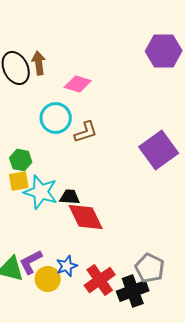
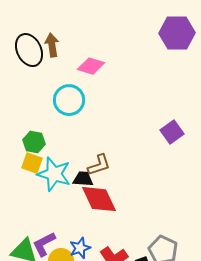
brown L-shape: (86, 132) -> (99, 165), moved
purple square: (159, 150) -> (172, 132), size x0.6
yellow square: (19, 181) -> (32, 163), turned 30

